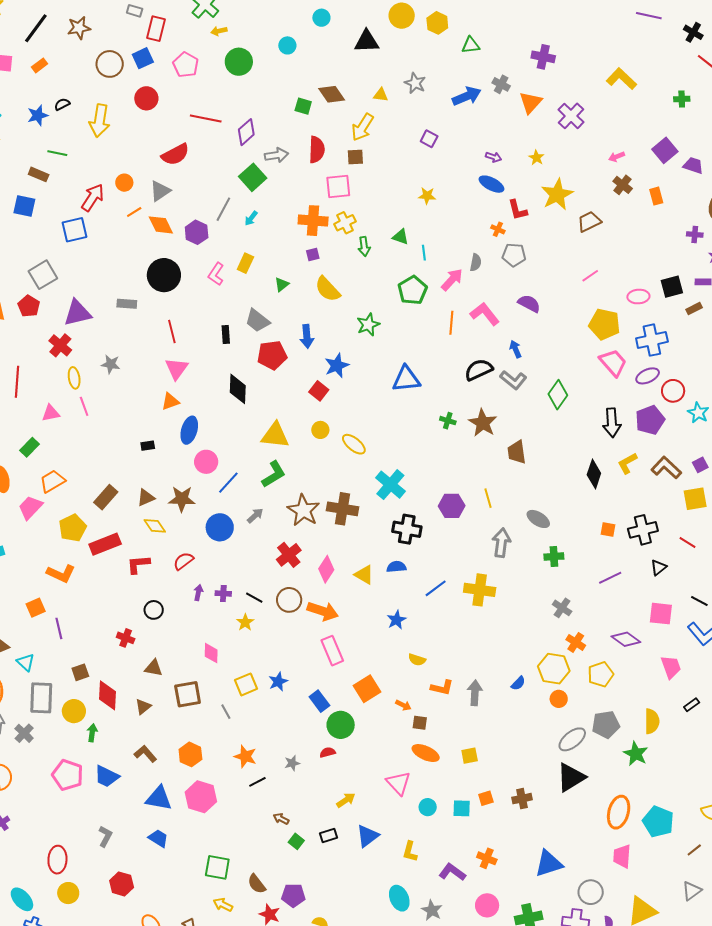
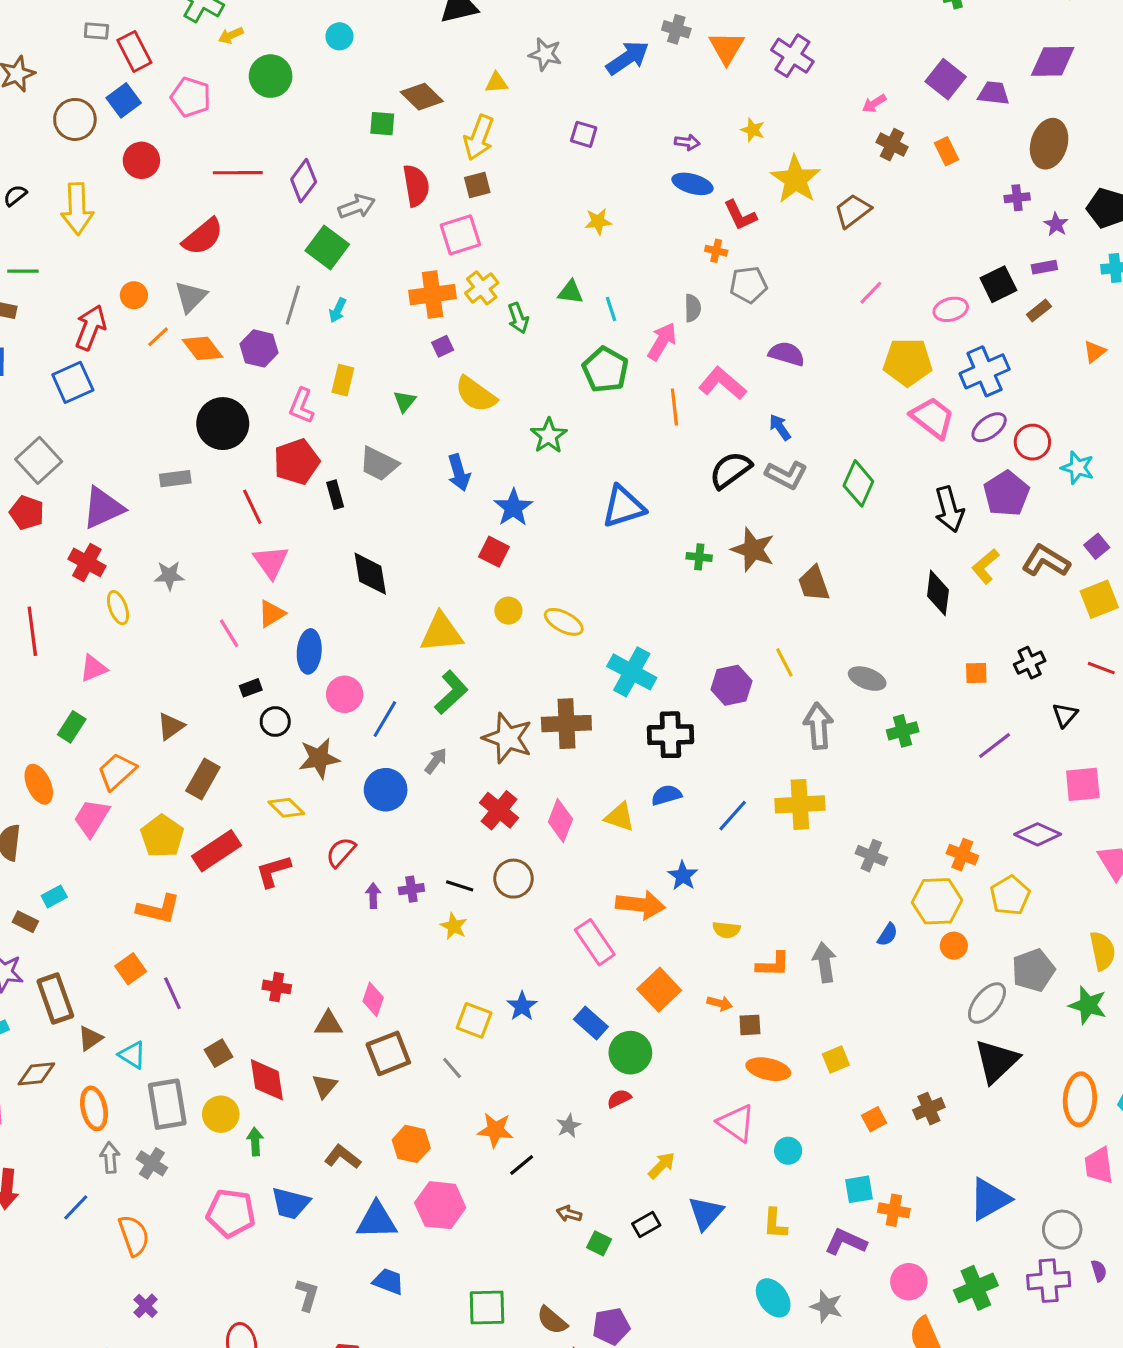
red rectangle: (156, 29) -> (134, 51), turned -30
red pentagon: (272, 355) -> (297, 462), moved
pink line: (84, 406) -> (229, 633), moved
brown triangle: (146, 498) -> (171, 726), moved
black cross: (643, 530) -> (1030, 663), size x0.7
gray cross: (562, 608) -> (871, 856), moved
black circle: (154, 610) -> (275, 722), moved
orange arrow: (323, 611) -> (640, 905), moved
pink diamond: (211, 653) -> (373, 999), moved, turned 30
yellow square: (246, 684) -> (474, 1020), turned -35
cyan square: (462, 808) -> (859, 1189), moved

